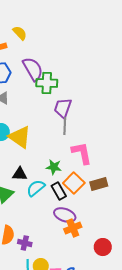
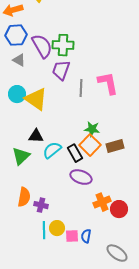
purple semicircle: (33, 69) -> (42, 46), moved
purple trapezoid: (63, 108) -> (61, 70), moved
pink L-shape: (82, 153) -> (108, 83), moved
green star: (54, 167) -> (92, 129), moved
orange cross: (73, 228) -> (102, 202), moved

